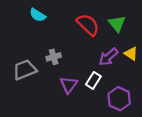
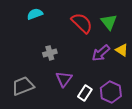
cyan semicircle: (38, 15) -> (35, 14), turned 126
gray trapezoid: (25, 70) -> (23, 86), moved
white rectangle: (93, 80) -> (85, 93), moved

